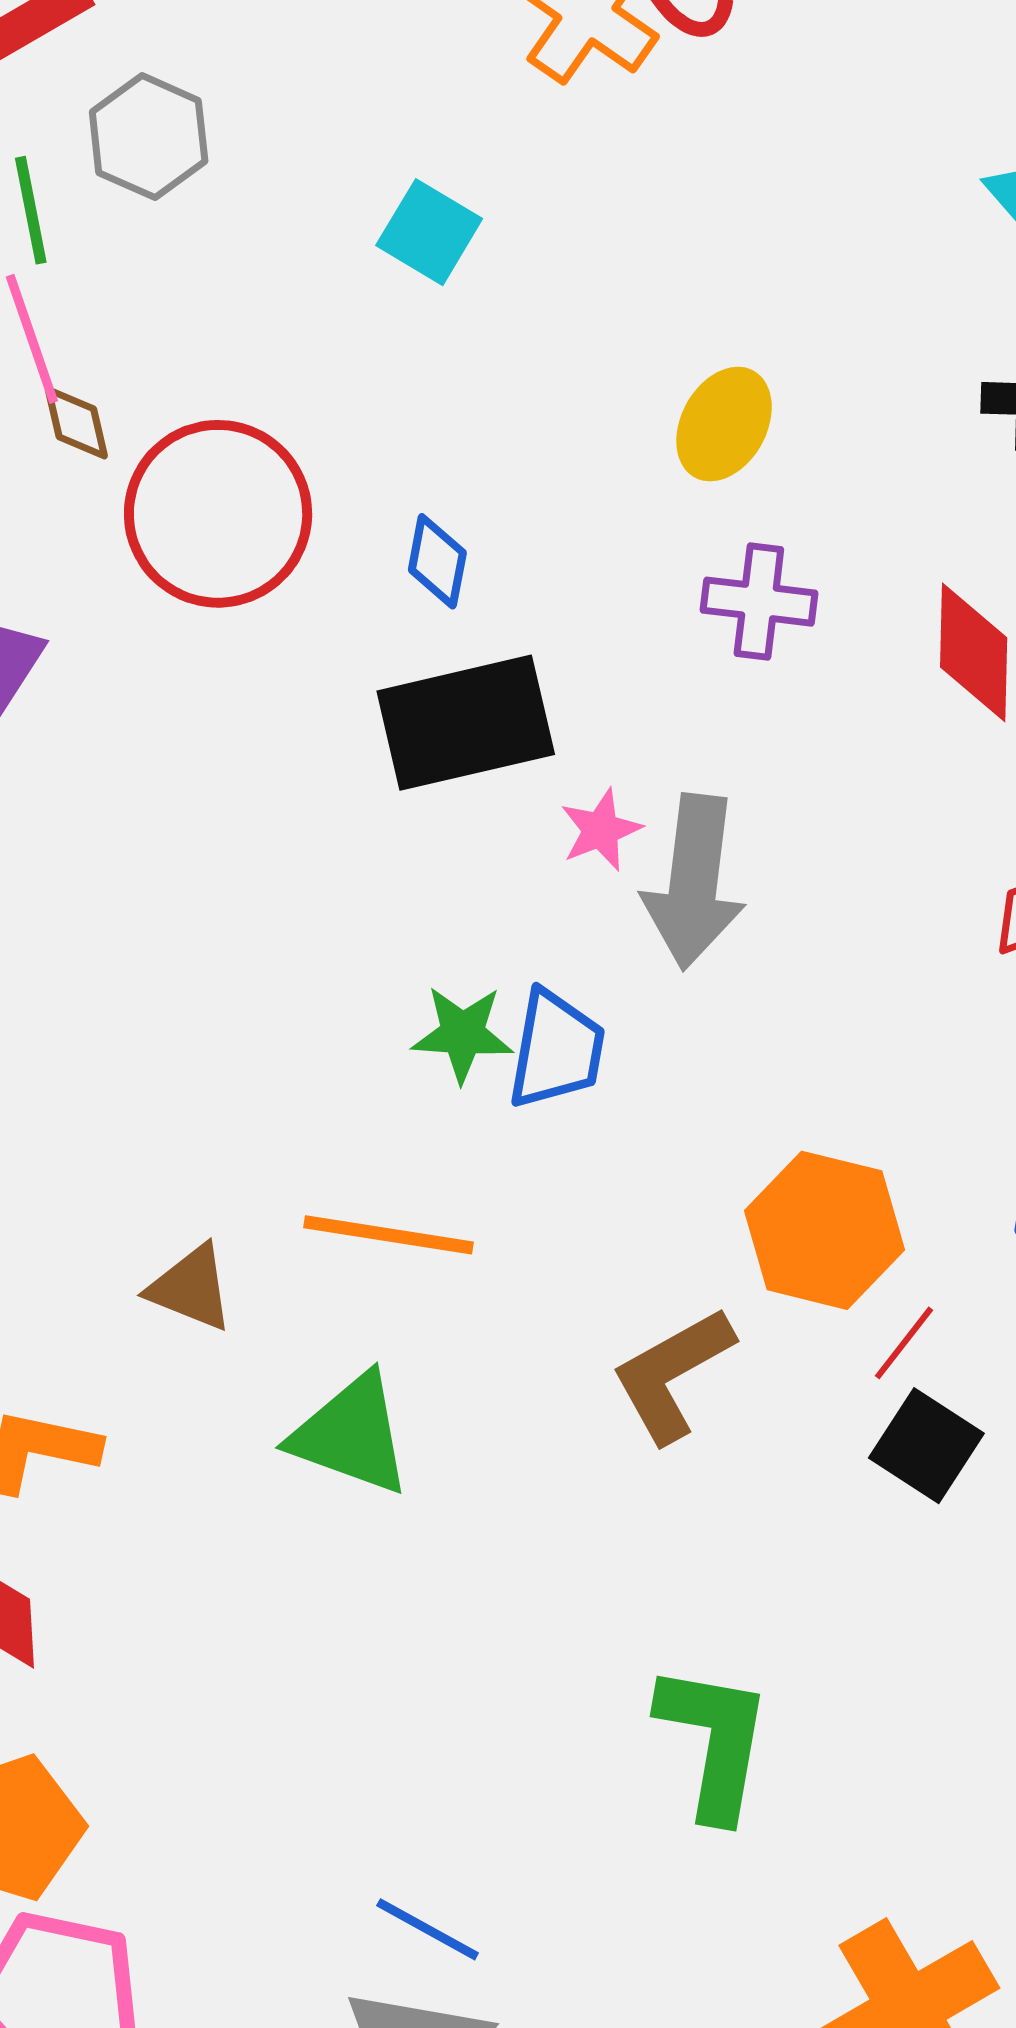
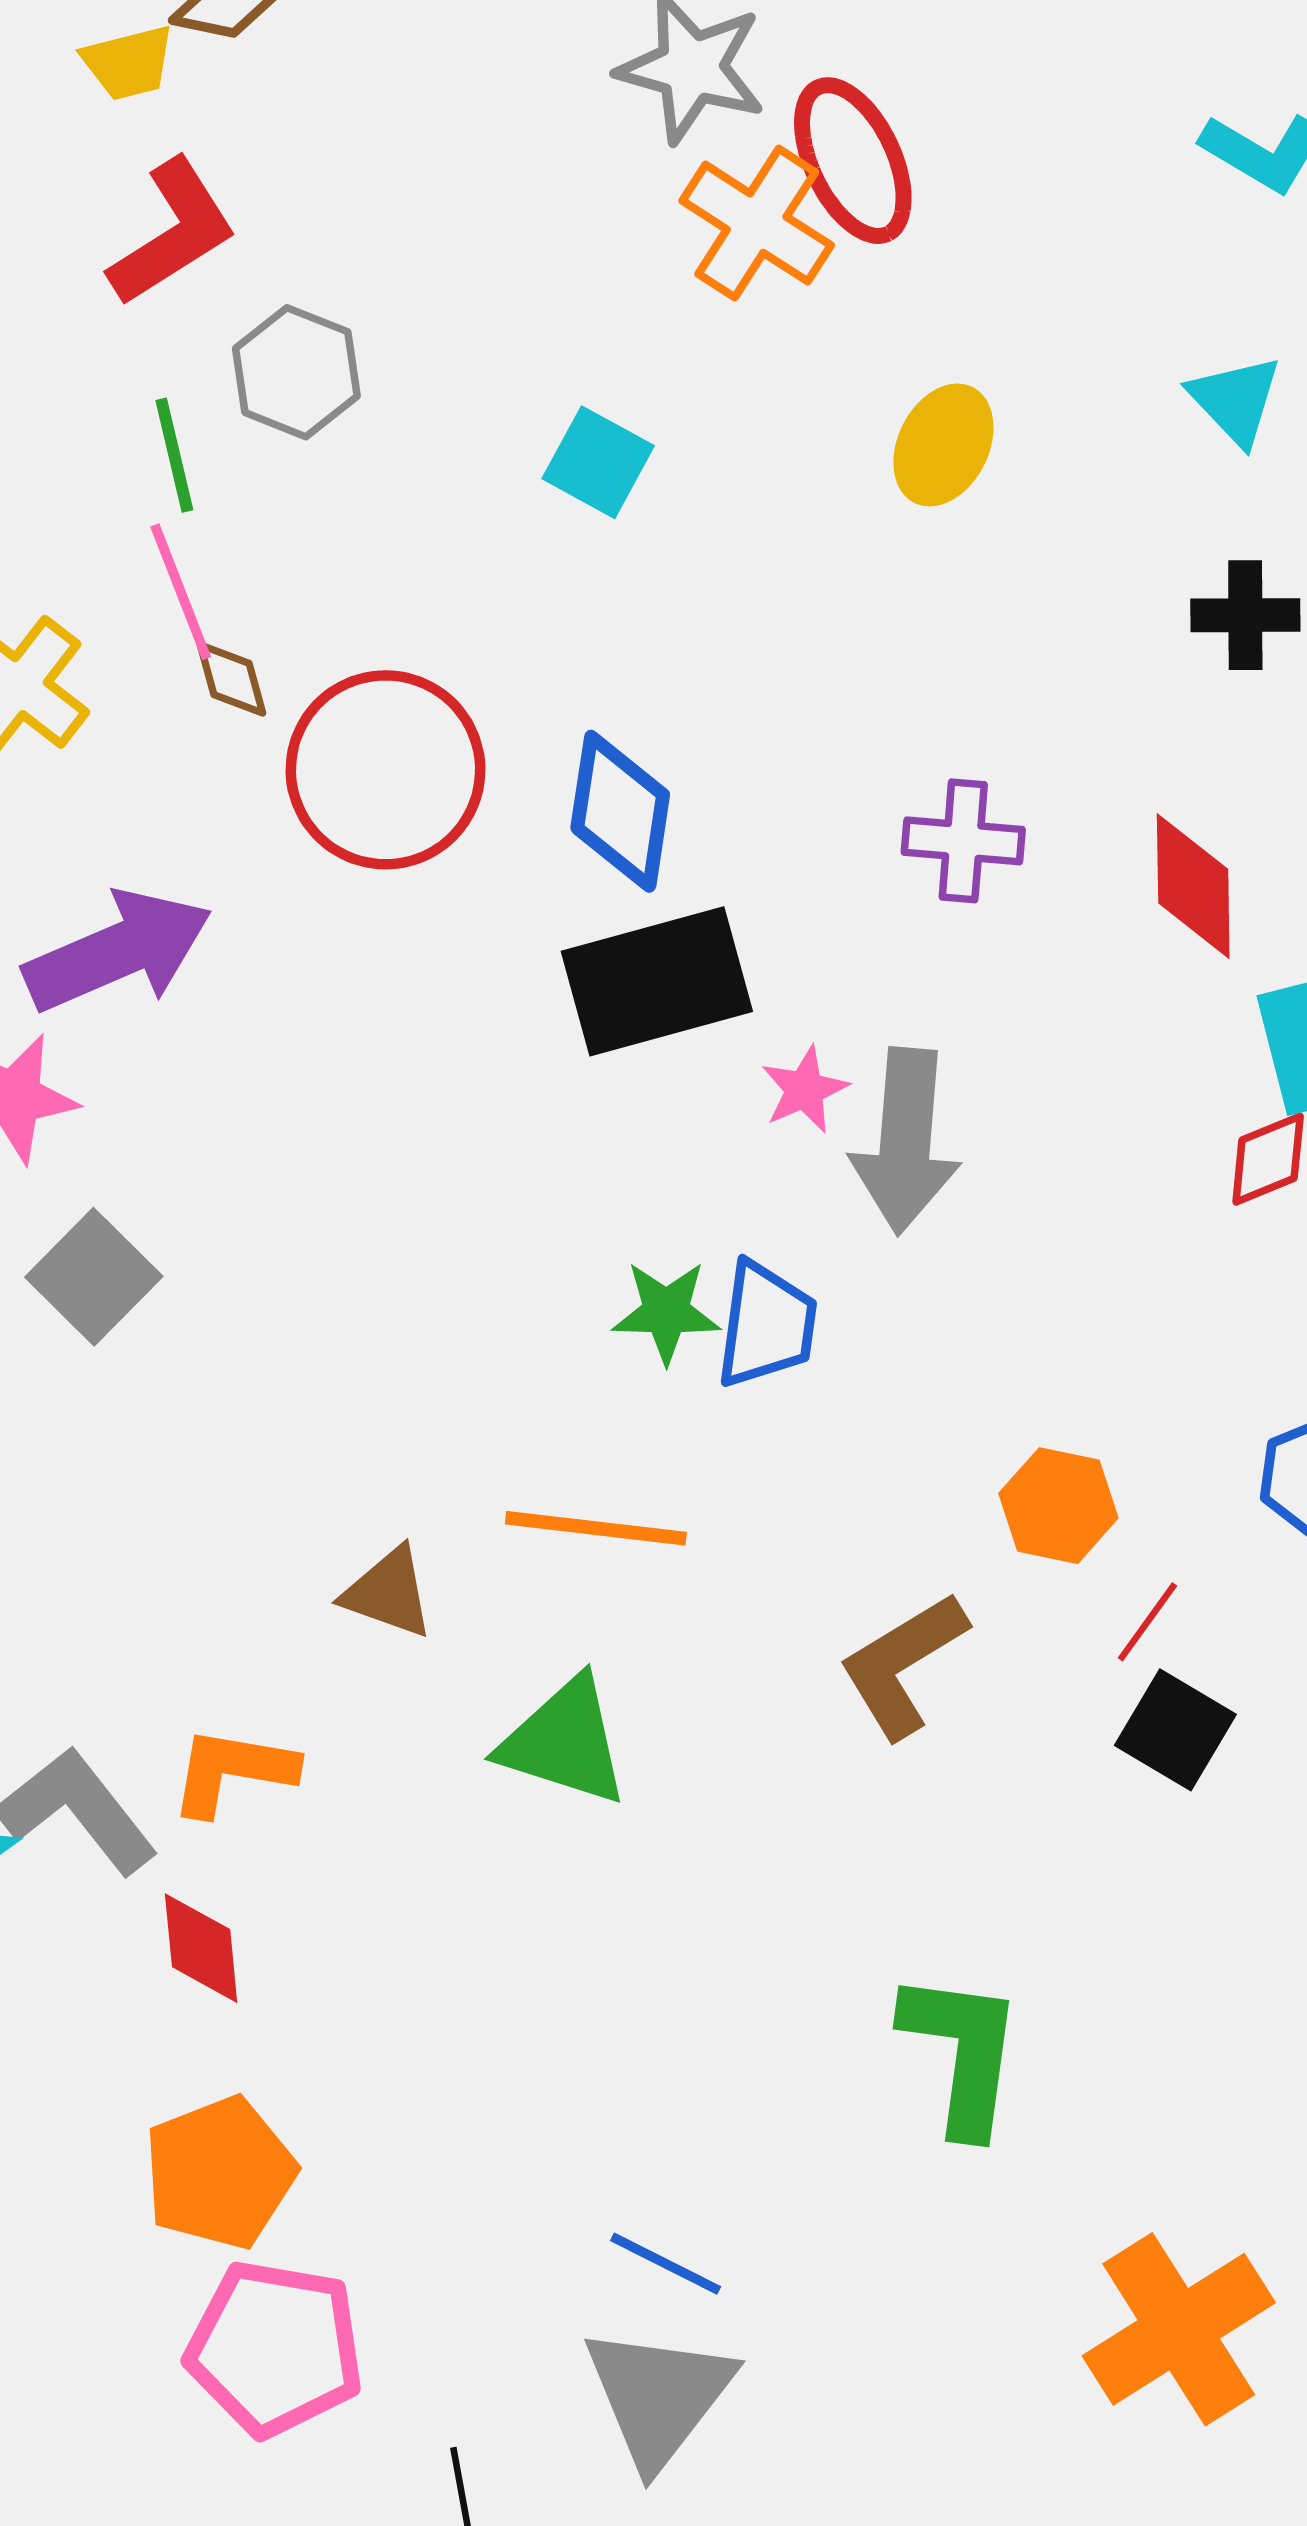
yellow ellipse: (724, 424) -> (943, 445), moved
blue diamond: (437, 561) -> (620, 811), size x1.6
orange hexagon: (824, 1230) -> (1058, 1506), size x0.7

